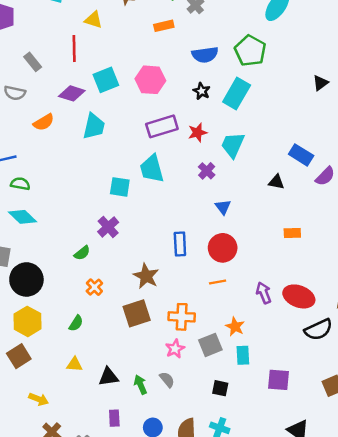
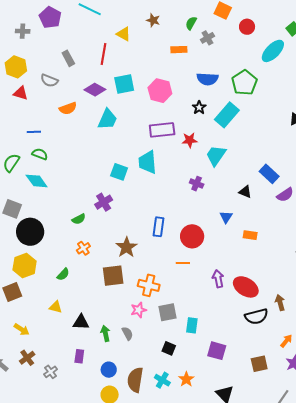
purple cross: (207, 171) -> (197, 184), moved, turned -32
blue triangle: (223, 207) -> (226, 217), moved
orange star: (235, 327) -> (186, 379), moved

